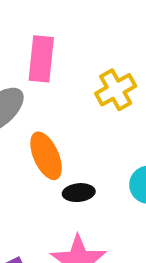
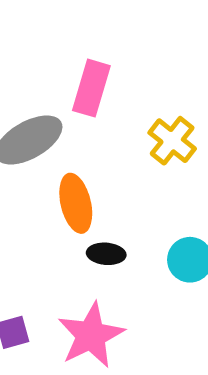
yellow cross: (116, 90) -> (172, 141), turned -33

